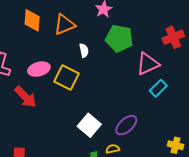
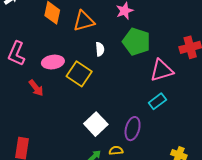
cyan rectangle: (158, 88) -> (157, 101), moved
red arrow: (26, 97) -> (36, 88), size x0.7
purple ellipse: (126, 125) -> (133, 129), turned -40

